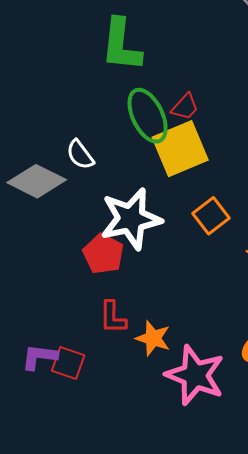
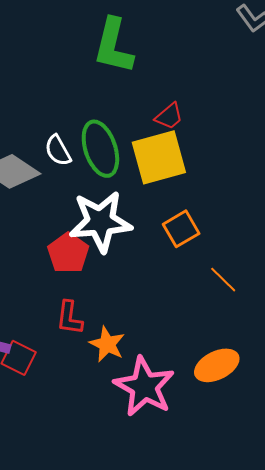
green ellipse: (148, 116) -> (100, 149), moved

